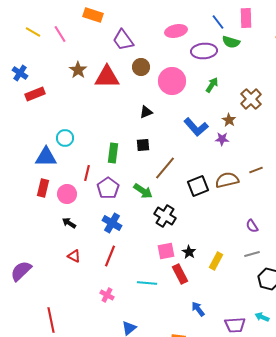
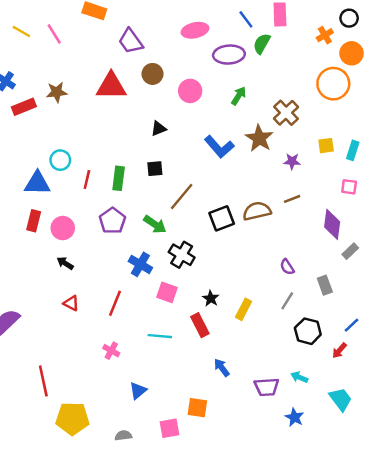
green semicircle: (231, 42) -> (262, 44), turned 102
brown star: (78, 70) -> (57, 92), moved, turned 30
pink circle: (172, 81) -> (190, 91), size x0.7
brown star: (229, 120) -> (259, 138), size x1.6
purple star: (222, 139) -> (292, 161), moved
red line: (87, 173) -> (87, 180), moved
blue cross: (112, 223) -> (140, 264), moved
pink square: (166, 251) -> (167, 292), moved, turned 30
gray line: (252, 254) -> (287, 301), turned -42

